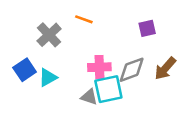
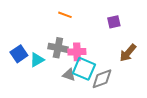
gray cross: (49, 35) -> (58, 48), moved, turned -36
gray diamond: (132, 70) -> (102, 79), moved
cyan square: (108, 89) -> (84, 69), turned 35

